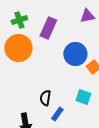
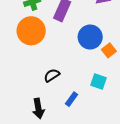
black semicircle: (45, 98) -> (52, 75), moved, turned 49

